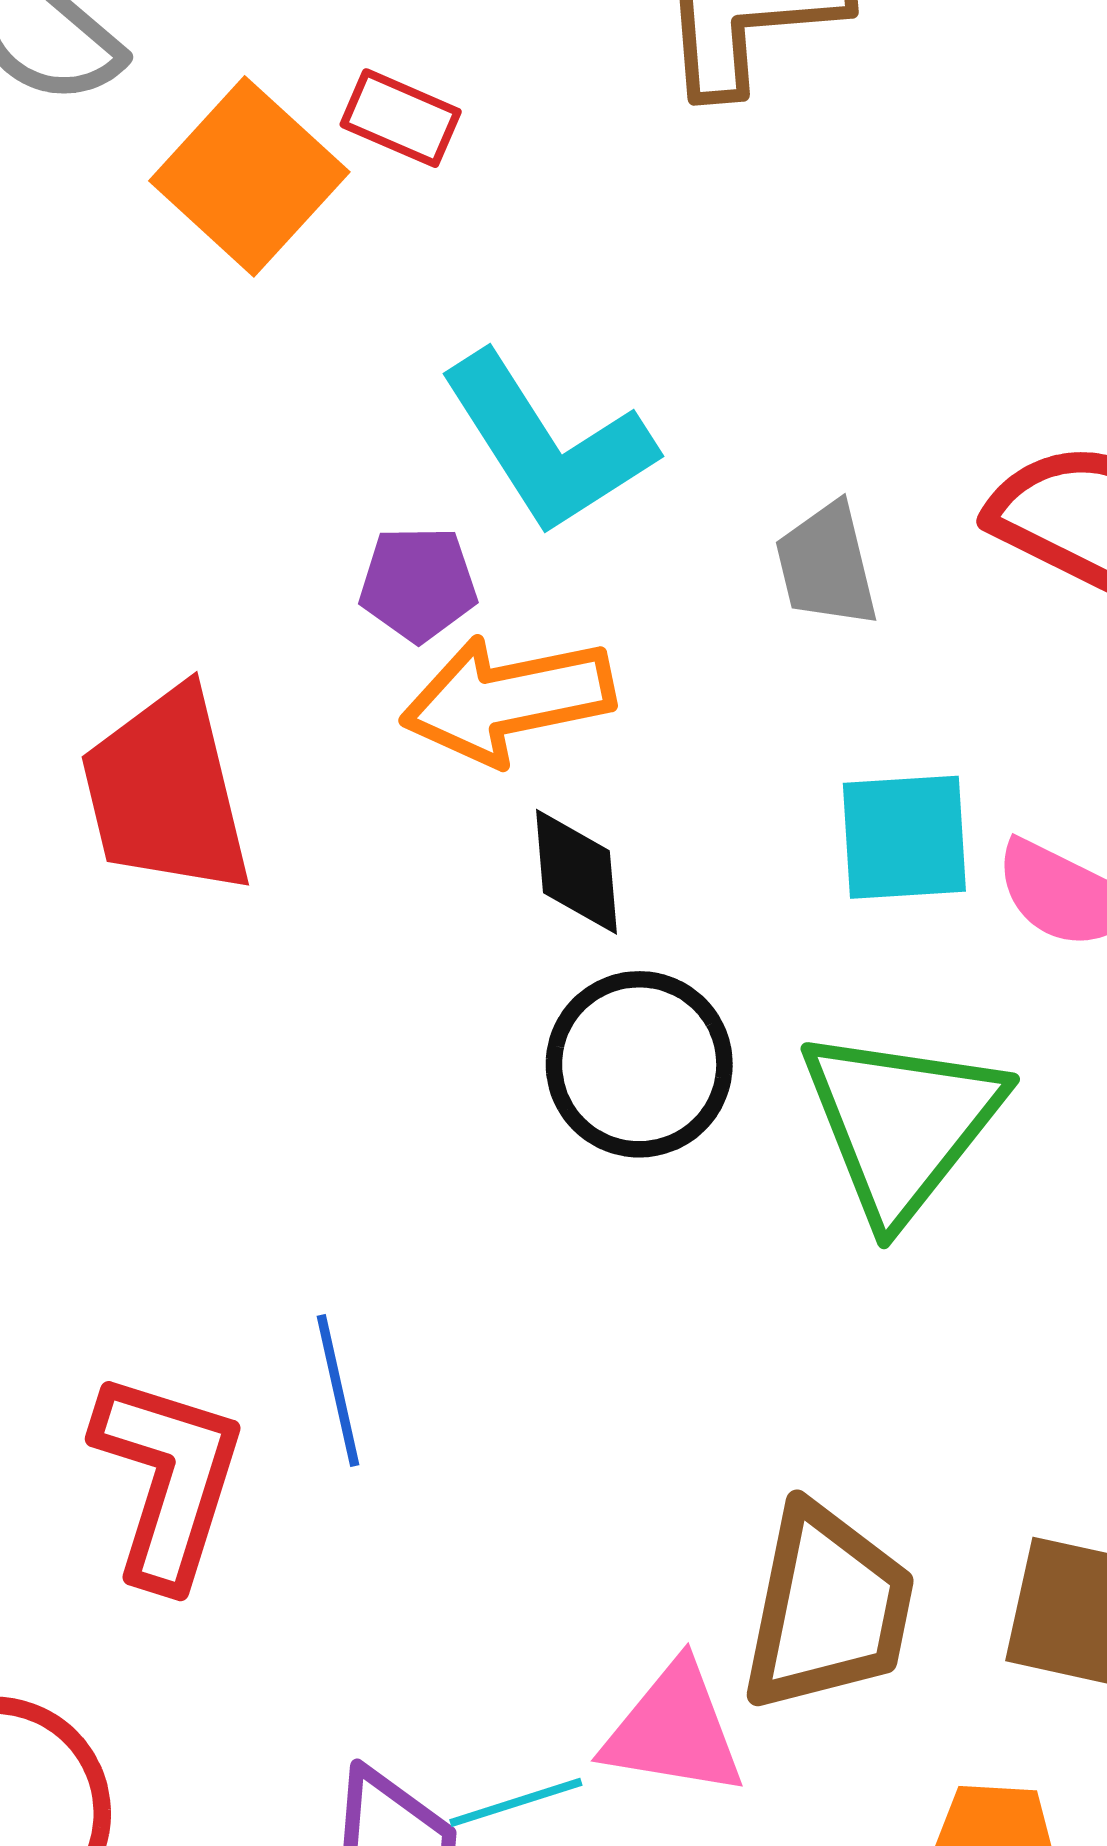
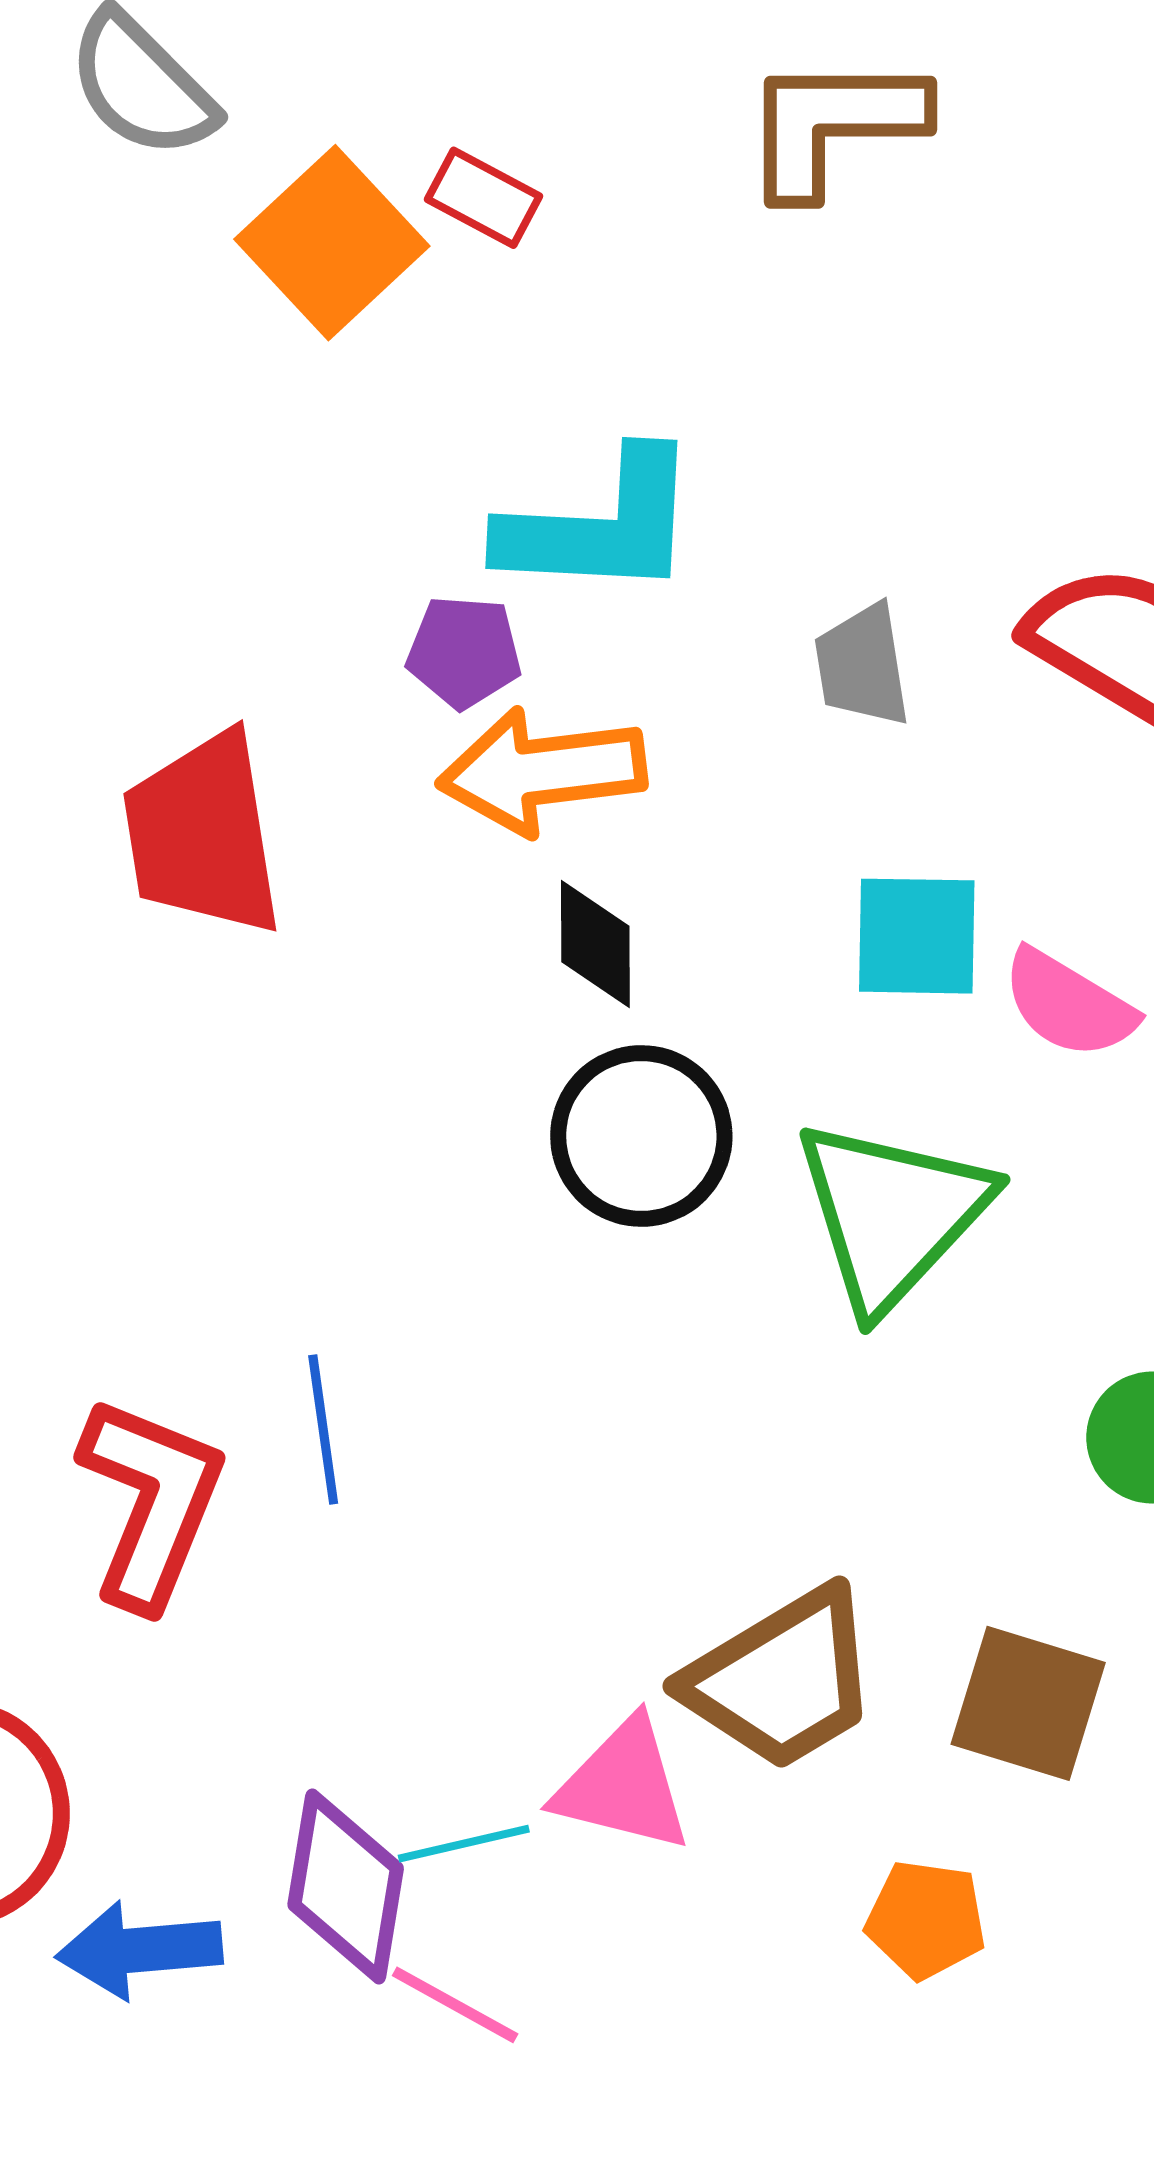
cyan L-shape: (547, 443) -> (600, 525), turned -59
brown trapezoid: (828, 1608) -> (782, 1679), turned 43

